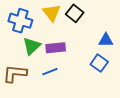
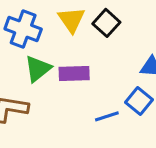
blue line: (50, 72) -> (107, 116), moved

